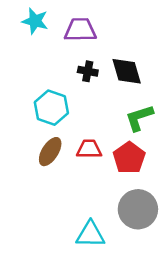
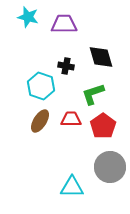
black cross: (88, 71) -> (66, 66), moved
green L-shape: (139, 118) -> (93, 94), moved

